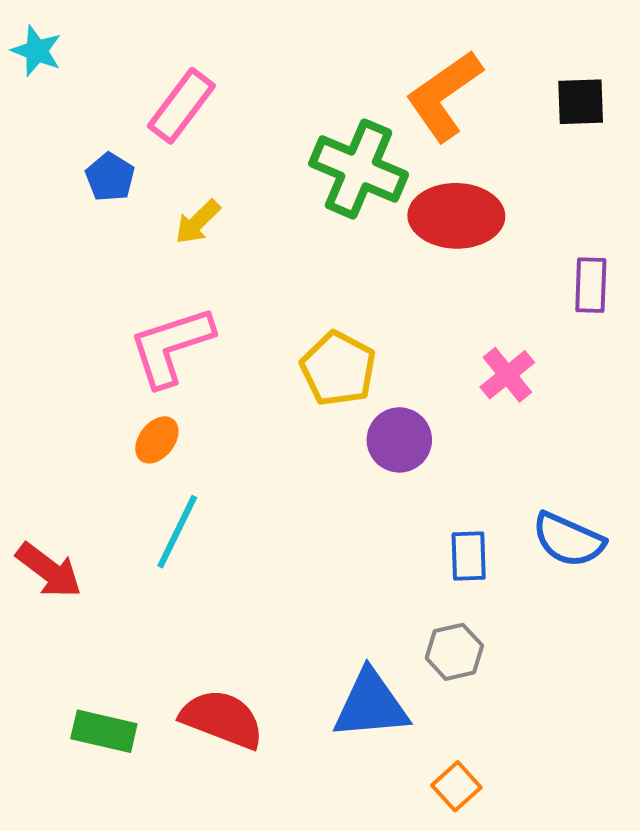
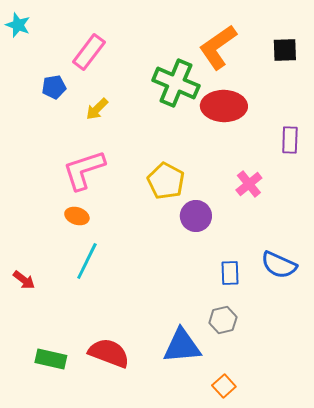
blue pentagon: (110, 177) -> (54, 87), turned 30
orange ellipse: (157, 440) -> (77, 216), turned 70
red arrow: (49, 570) -> (24, 280), size x0.7

